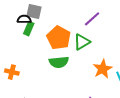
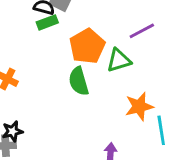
green rectangle: (29, 29) -> (47, 22), turned 32
green semicircle: (59, 62) -> (79, 81), turned 66

